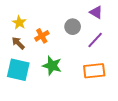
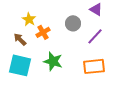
yellow star: (19, 23) -> (29, 19), moved

